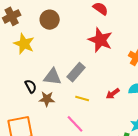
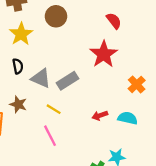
black semicircle: (31, 86) -> (18, 66), moved
yellow line: (82, 98) -> (54, 109), moved
brown star: (47, 99) -> (18, 104), moved

